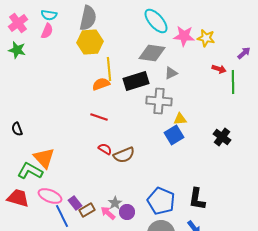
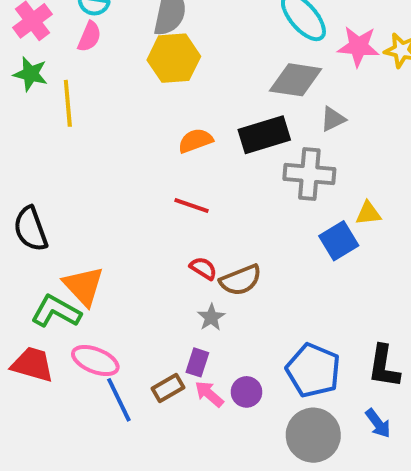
yellow line: (109, 69) -> (68, 103), moved
yellow triangle: (180, 119) -> (368, 213), moved
black semicircle: (17, 129) -> (31, 229), size x1.6
purple rectangle: (75, 203) -> (197, 362), moved, turned 56
gray star: (115, 203) -> (211, 317), moved

